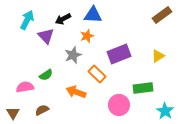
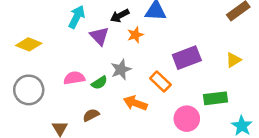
orange star: (87, 36) -> (135, 35), moved
gray star: (73, 55) -> (121, 70), moved
pink semicircle: (25, 87) -> (74, 78), moved
brown semicircle: (42, 110) -> (91, 115), moved

